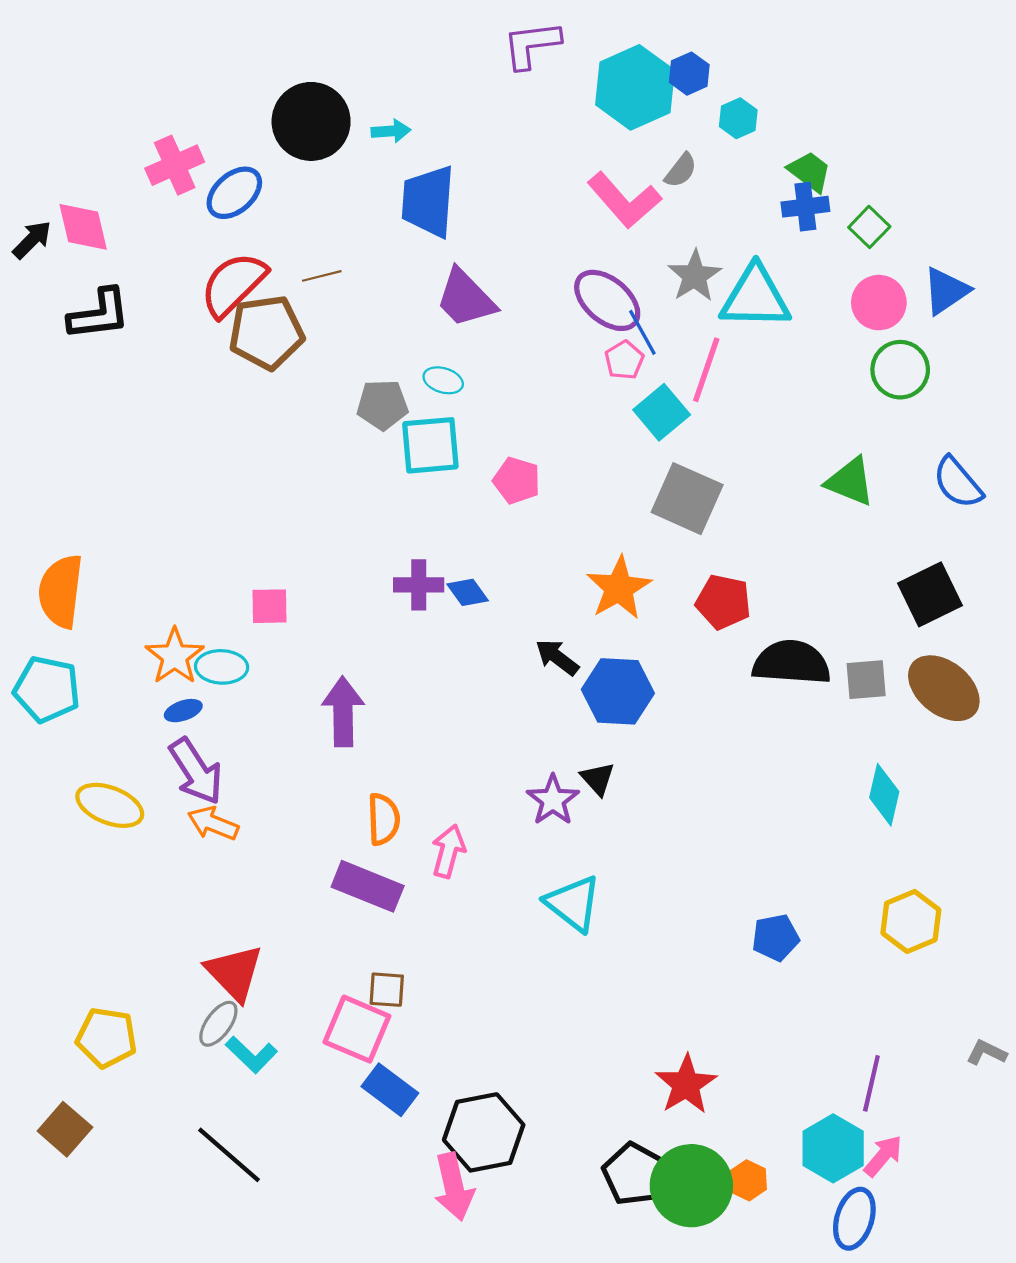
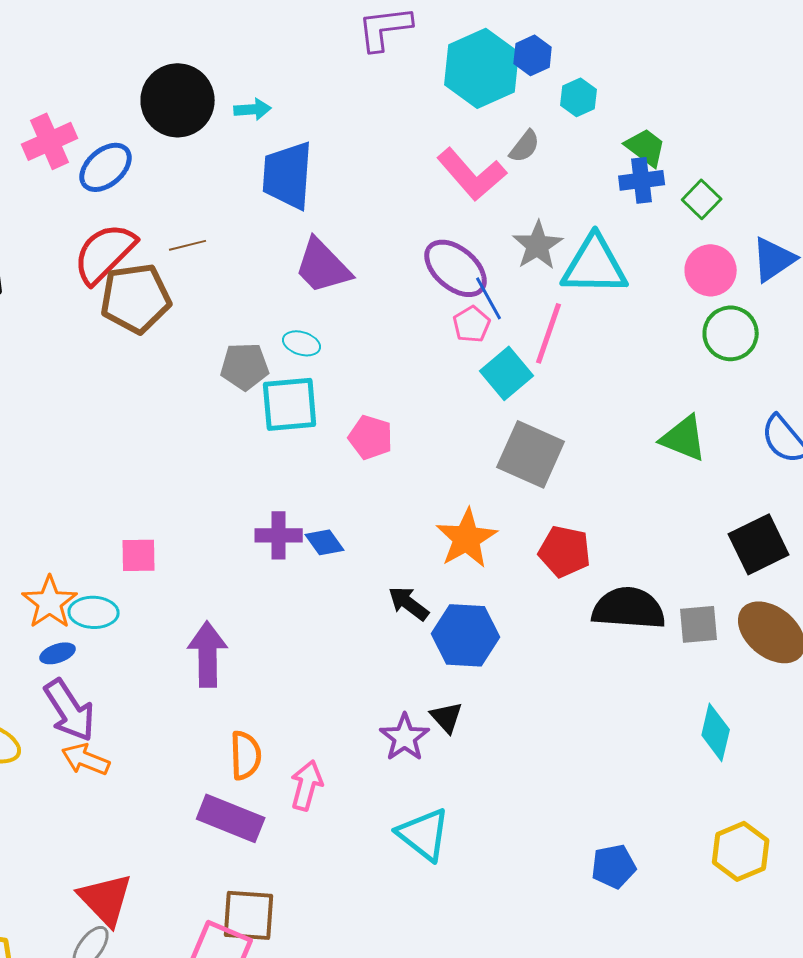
brown square: (387, 990) -> (249, 915), size x1.5

